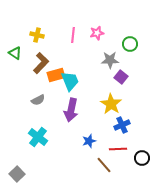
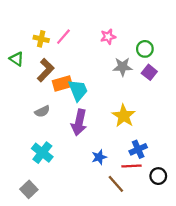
pink line: (73, 35) -> (63, 37), moved, turned 35
purple square: (121, 77) -> (149, 72), moved
blue cross: (122, 125) -> (138, 149), moved
gray square: (17, 174) -> (29, 189), moved

